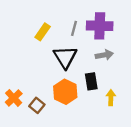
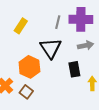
yellow rectangle: (43, 32) -> (21, 26), moved
orange hexagon: (65, 92) -> (29, 67), moved

